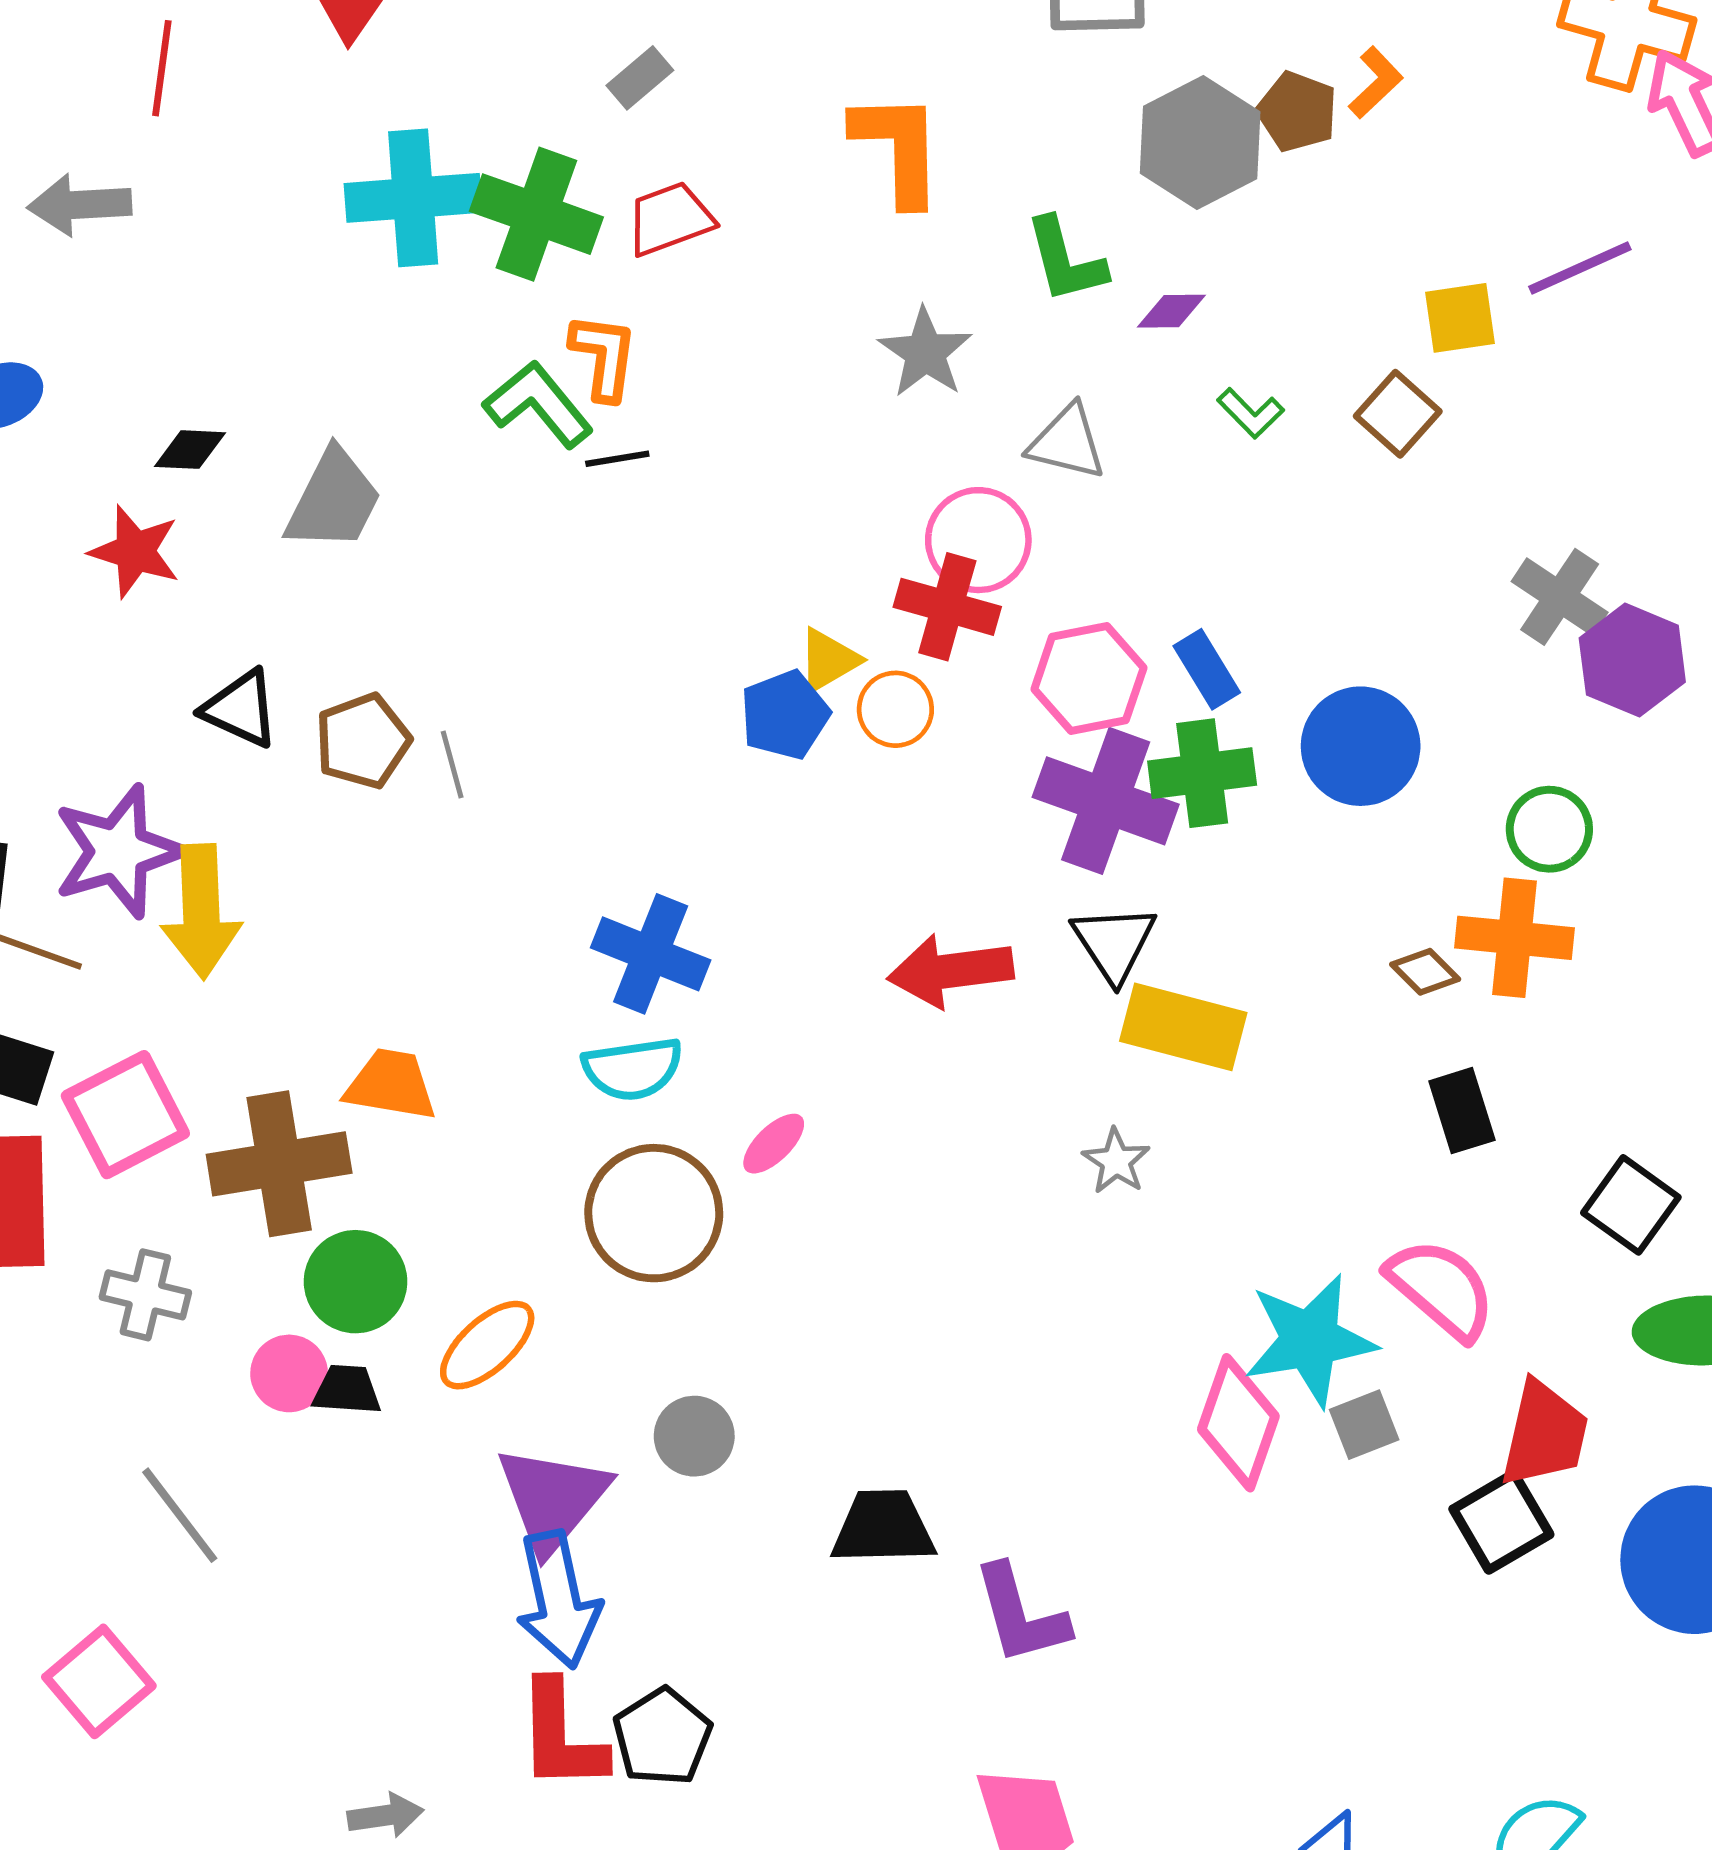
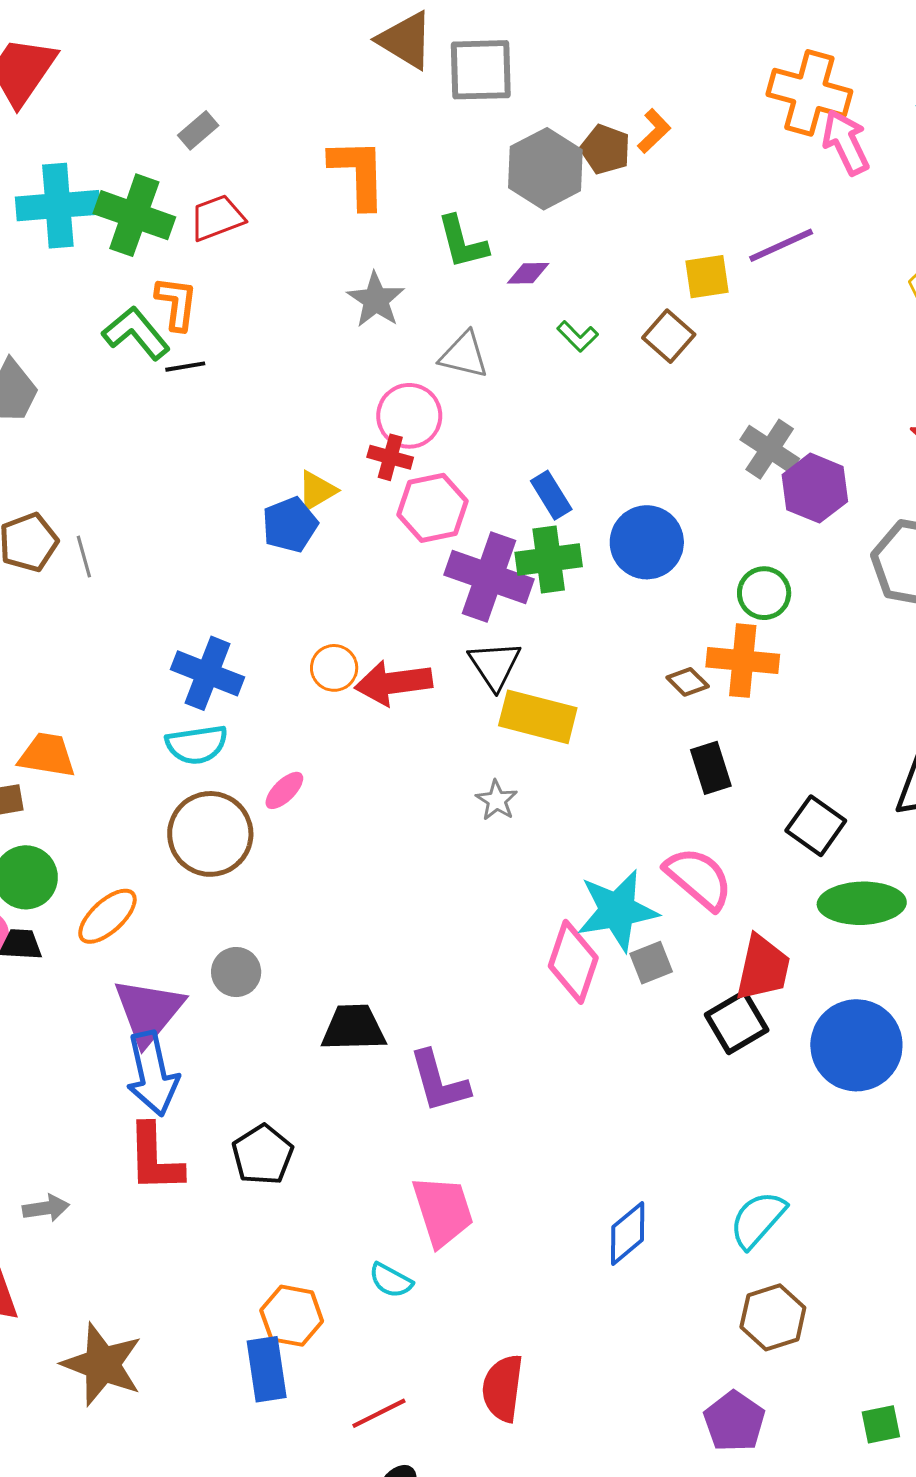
red cross: (947, 607) -> (390, 457), size x0.7
pink hexagon: (1089, 678) -> (433, 508), moved
orange circle: (895, 709) -> (334, 668), moved
black pentagon: (662, 1737) -> (263, 1155), moved

